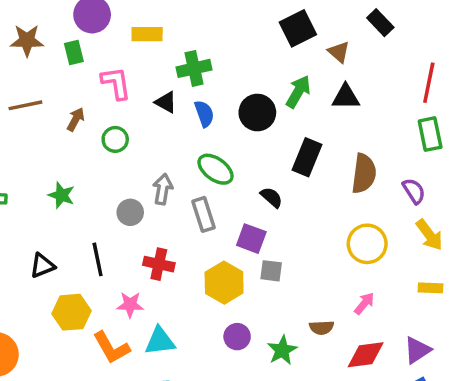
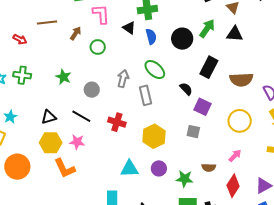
brown semicircle: (364, 174) -> (241, 80), turned 75
gray circle: (130, 212) -> (92, 90), moved
purple square: (251, 239) -> (202, 107), moved
black line: (98, 259) -> (81, 116), turned -54
gray square: (271, 271) -> (193, 132), moved
pink star: (130, 305) -> (77, 142), moved
yellow hexagon: (71, 312) -> (51, 143), moved
cyan triangle: (160, 341) -> (129, 169), moved
orange L-shape: (111, 348) -> (65, 168), moved
green star: (282, 350) -> (185, 179), turned 30
red diamond: (366, 355) -> (233, 186), turned -55

